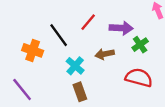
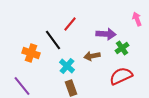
red line: (88, 22) -> (70, 24), moved
red semicircle: (139, 78) -> (121, 76), turned -40

